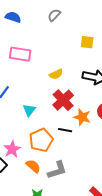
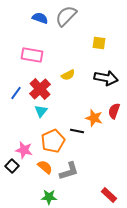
gray semicircle: (54, 15) -> (66, 16), size x1.6
blue semicircle: (13, 17) -> (40, 18), moved
red cross: (63, 100) -> (40, 89), moved
pink star: (12, 149) -> (24, 150), turned -30

